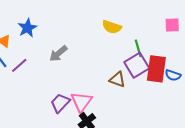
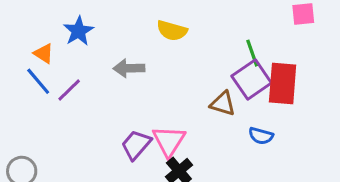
yellow semicircle: (112, 27) -> (172, 31), moved
gray arrow: (58, 54) -> (129, 68), turned 42
blue semicircle: (173, 75) -> (261, 136), moved

